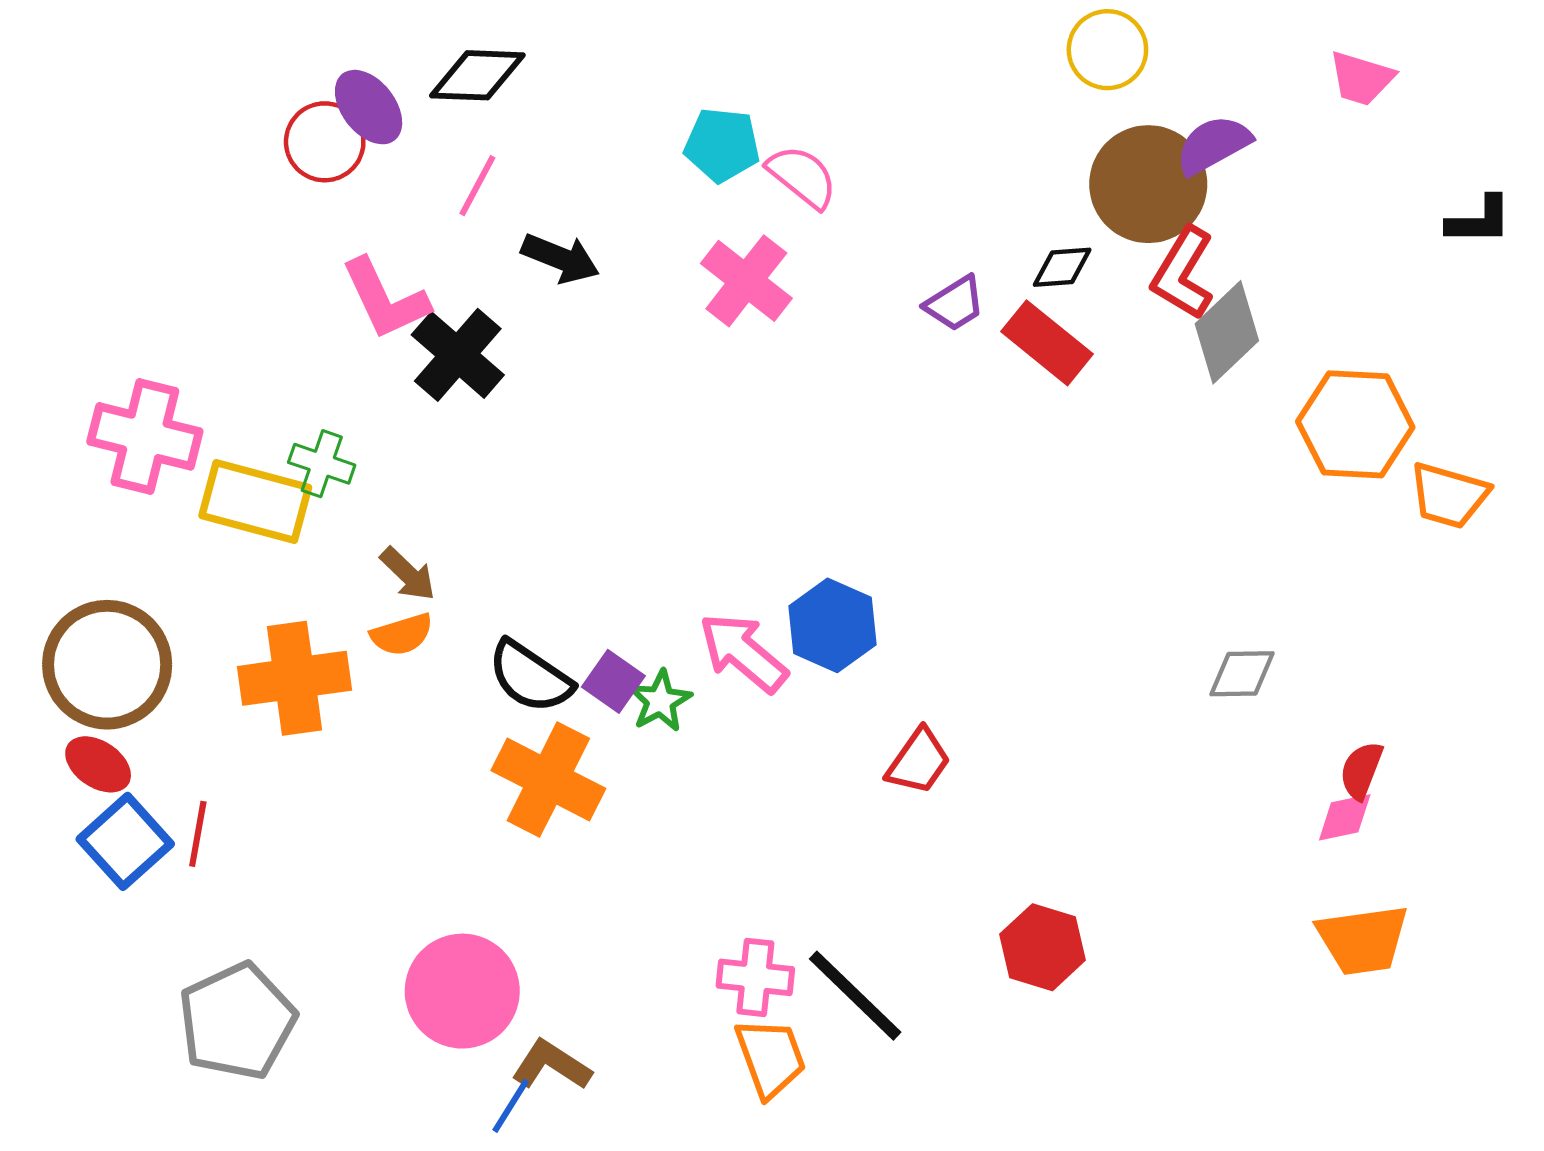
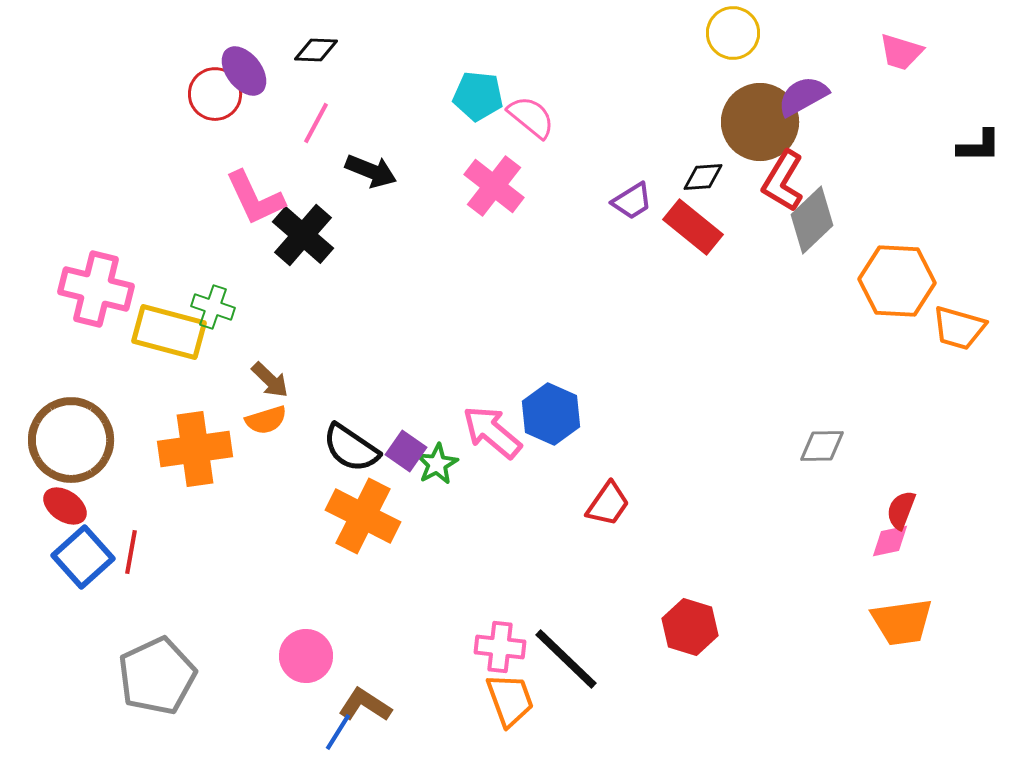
black diamond: (477, 75) -> (316, 50), size x0.7
pink circle: (462, 991) -> (306, 656), size x0.7

